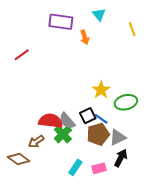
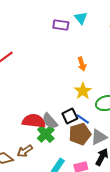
purple rectangle: (61, 22) -> (61, 25), moved, size x0.7
orange arrow: (85, 37) -> (82, 64), moved
brown arrow: (36, 141) -> (25, 151), moved

